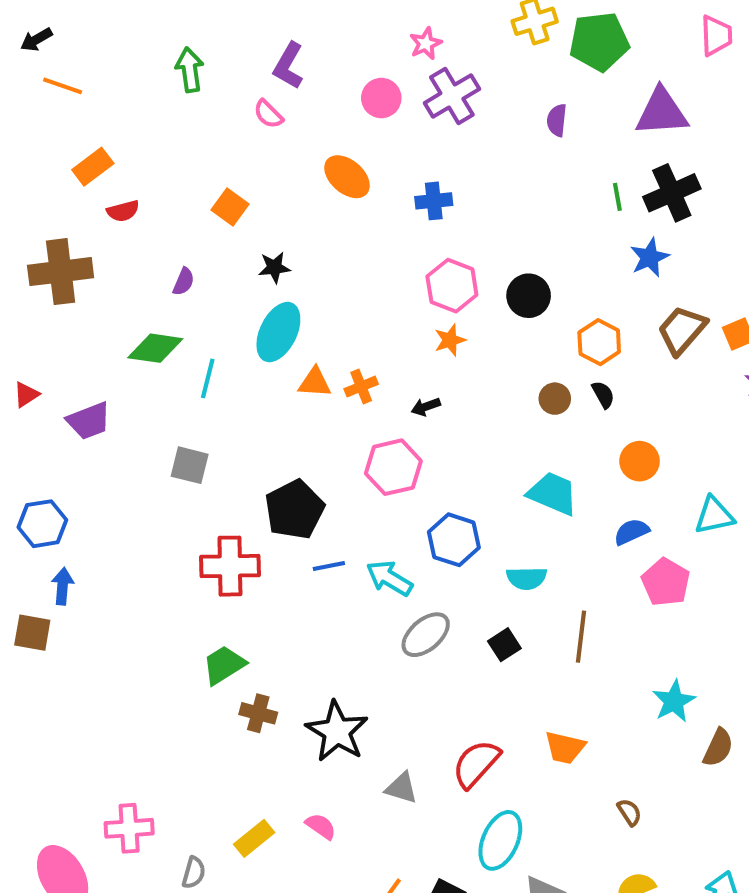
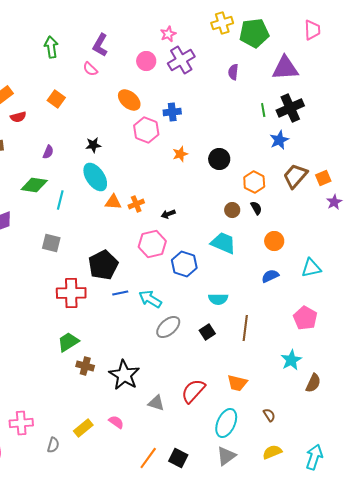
orange square: (230, 207) -> (56, 99), moved
pink hexagon: (452, 286) -> (146, 130), moved
cyan ellipse: (278, 332) -> (95, 177), turned -60
orange star: (450, 340) -> (180, 154), moved
cyan trapezoid: (553, 493) -> (223, 243), moved
blue hexagon: (454, 540) -> (184, 264), moved
pink pentagon: (666, 582) -> (305, 318), moved
cyan ellipse: (500, 840) -> (226, 423), moved

